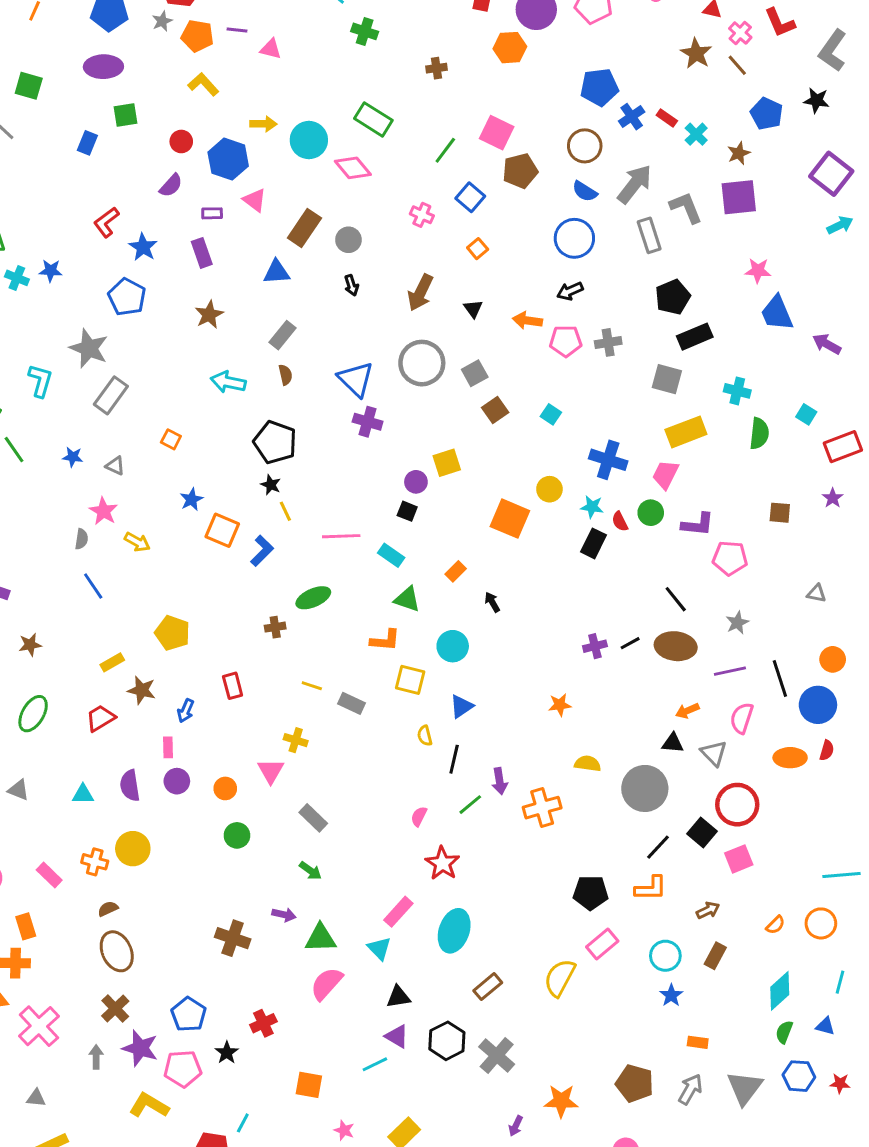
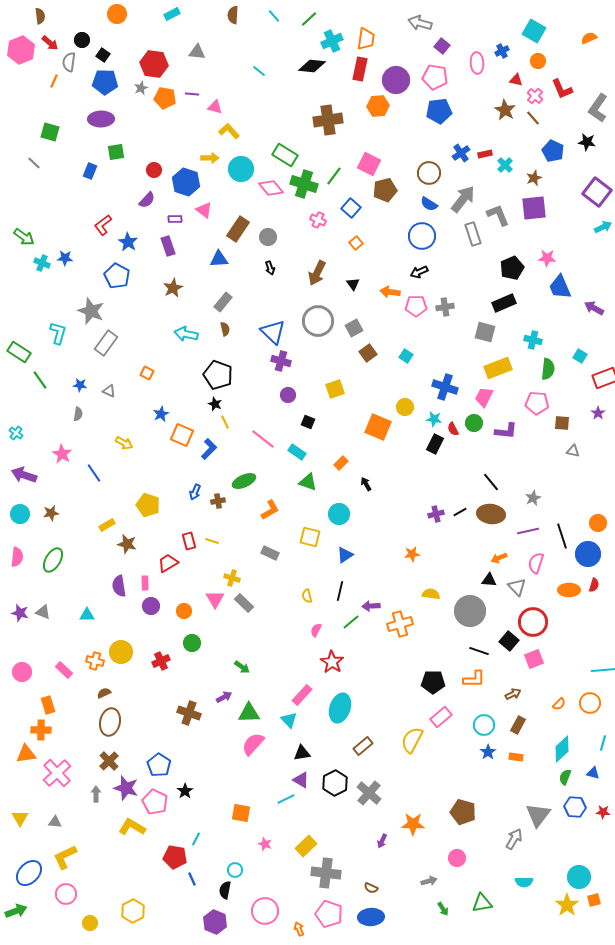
green cross: (365, 31) -> (304, 184), moved, size x1.5
brown cross: (437, 68) -> (328, 120), size x2.0
yellow L-shape: (203, 84) -> (229, 131), moved
blue pentagon: (599, 87) -> (439, 111), moved
red rectangle: (667, 118) -> (485, 154), turned -48
black pentagon: (673, 297) -> (512, 268), moved
purple circle: (416, 482) -> (288, 395), moved
pink star: (103, 511) -> (62, 454), moved
pink line: (341, 536) -> (263, 439), turned 40
gray semicircle: (81, 539) -> (78, 414), moved
pink pentagon: (730, 558) -> (537, 403), moved
gray triangle: (816, 593) -> (573, 451), moved
orange L-shape: (385, 640) -> (270, 510), moved, turned -35
yellow line: (312, 686) -> (212, 541), moved
blue arrow: (186, 711) -> (195, 492), moved
red trapezoid: (101, 718) -> (168, 563), moved
yellow semicircle: (425, 736) -> (307, 596), moved
purple arrow: (500, 781) -> (371, 606), turned 96
purple semicircle: (130, 786) -> (119, 586), moved
gray rectangle: (313, 818) -> (244, 603), moved
black line: (658, 847) -> (479, 651), turned 66
purple arrow: (284, 915) -> (224, 697), turned -42
brown ellipse: (117, 951) -> (110, 722), turned 36
red cross: (263, 1023) -> (161, 661), moved
orange rectangle: (698, 1042) -> (516, 757), moved
pink pentagon: (183, 1069) -> (155, 802), turned 30
gray arrow: (690, 1089) -> (514, 839), moved

